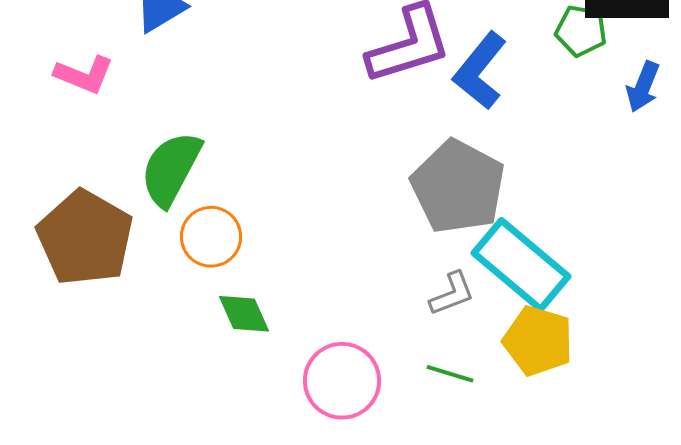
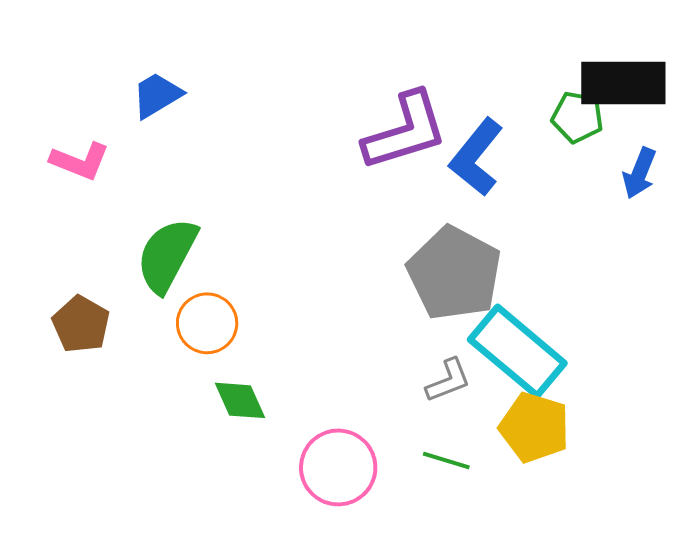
brown pentagon: (85, 238) -> (81, 324), size x0.6

